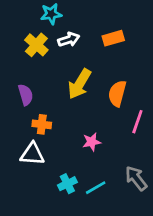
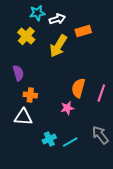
white arrow: (69, 40) -> (57, 19), moved
yellow arrow: (79, 84) -> (58, 46), moved
orange semicircle: (117, 93) -> (78, 88), moved

